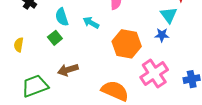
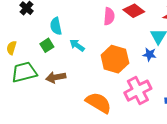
cyan arrow: (91, 23) -> (77, 45), moved
green trapezoid: (35, 86) -> (24, 72), moved

